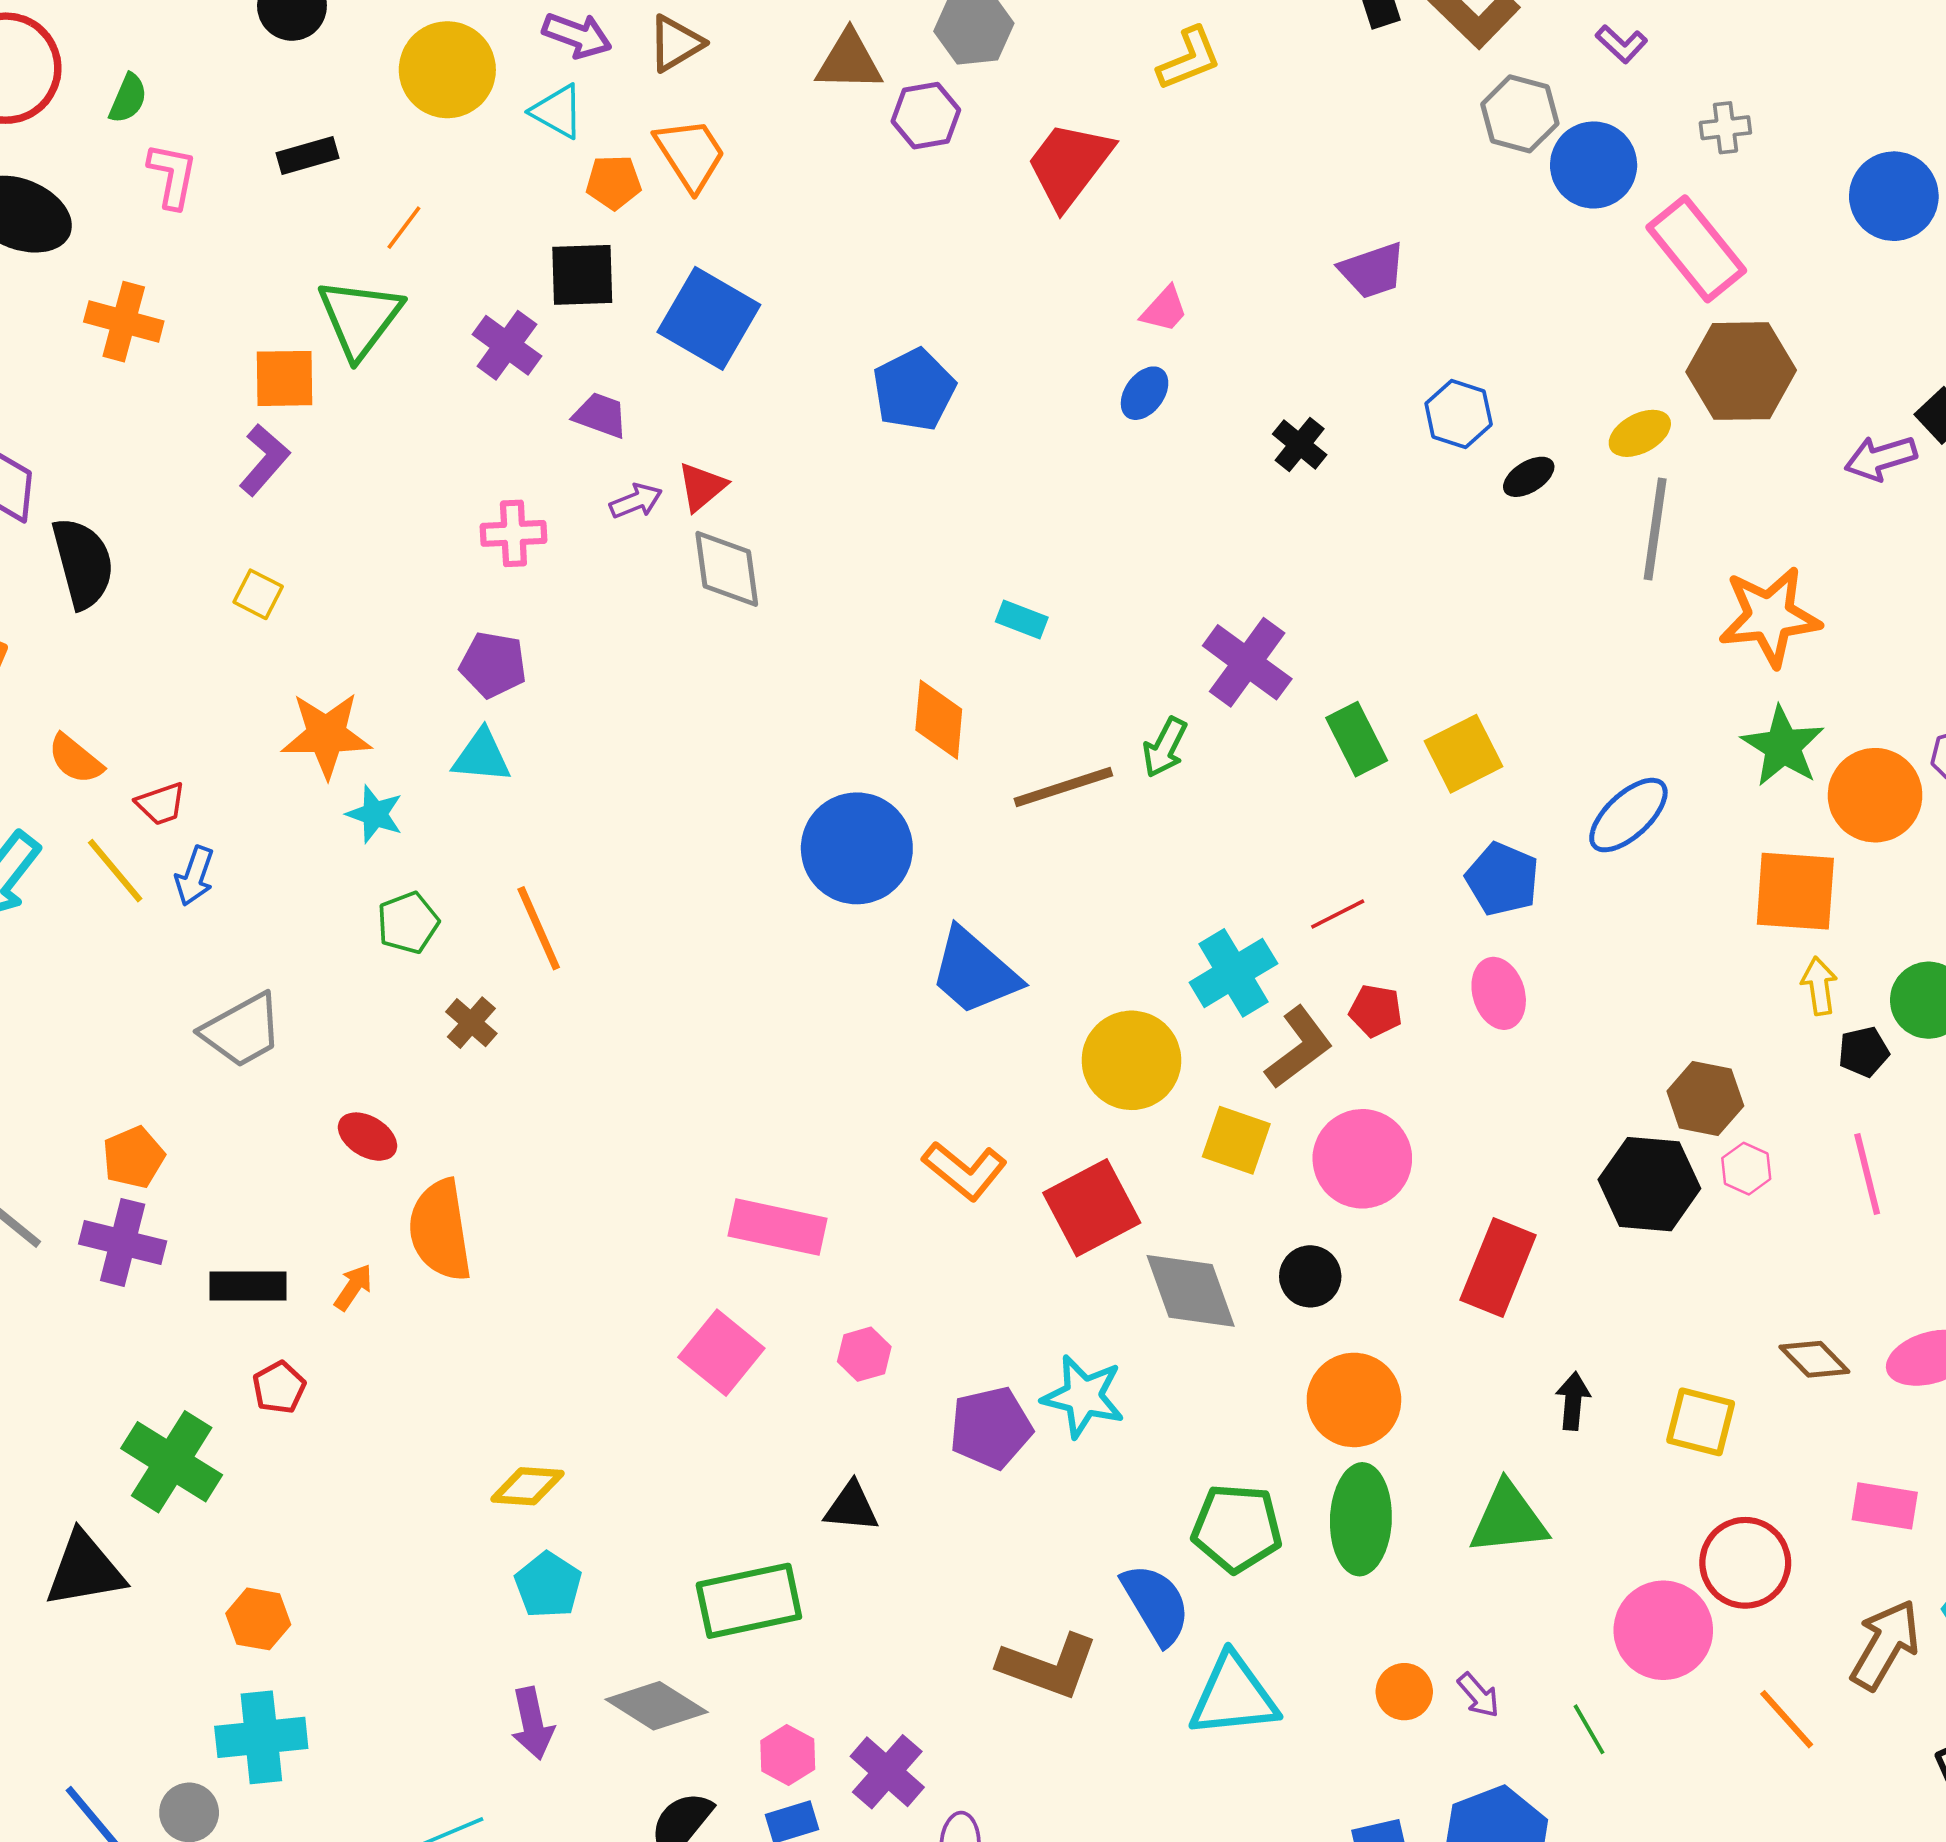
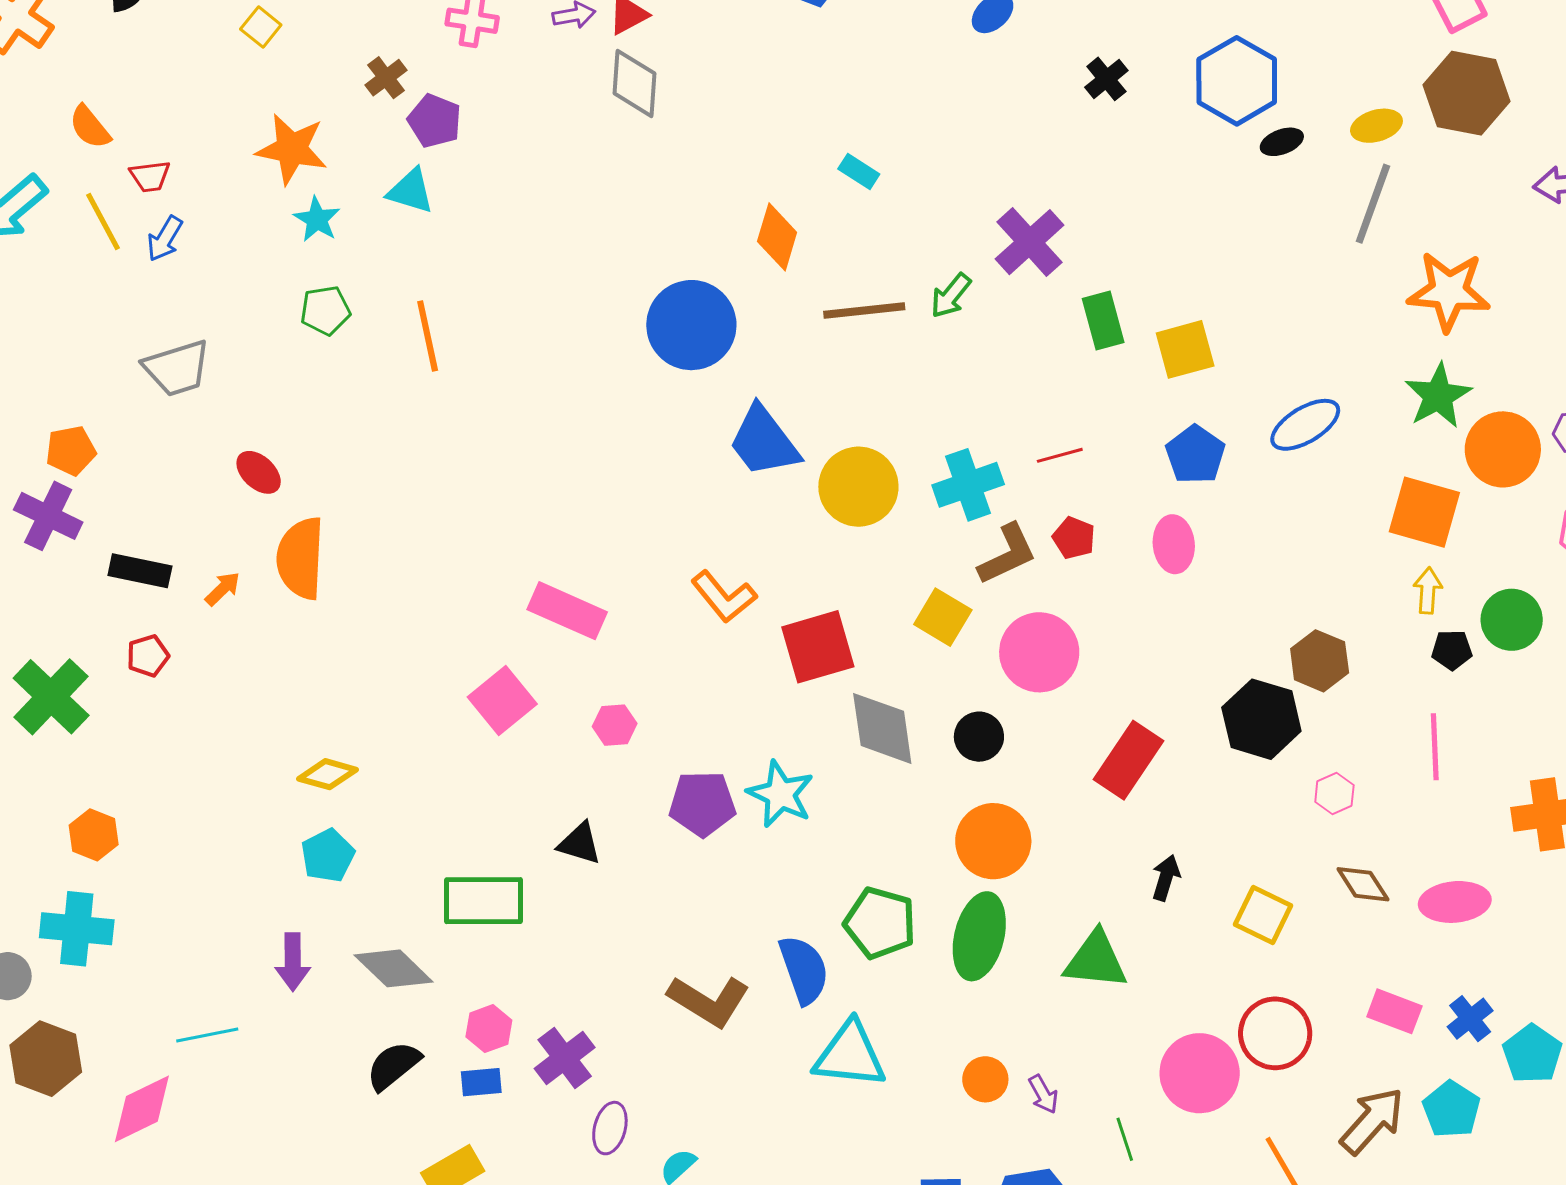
blue hexagon: (1459, 414) -> (1237, 81), size x1.6
brown cross: (471, 1023) -> (386, 78), moved
yellow circle: (1131, 1060) -> (858, 487), moved
pink hexagon: (1746, 1169) -> (1334, 794), moved

